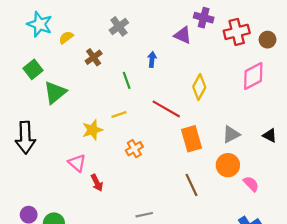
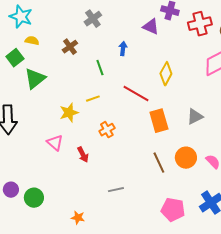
yellow semicircle: (66, 37) -> (32, 41), moved, turned 48
orange circle: (228, 165) -> (186, 158), moved
red arrow: (97, 183) -> (83, 155), moved

